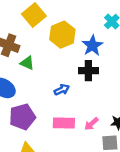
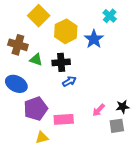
black cross: (88, 71) -> (61, 62), moved
pink rectangle: (64, 123) -> (64, 119), moved

